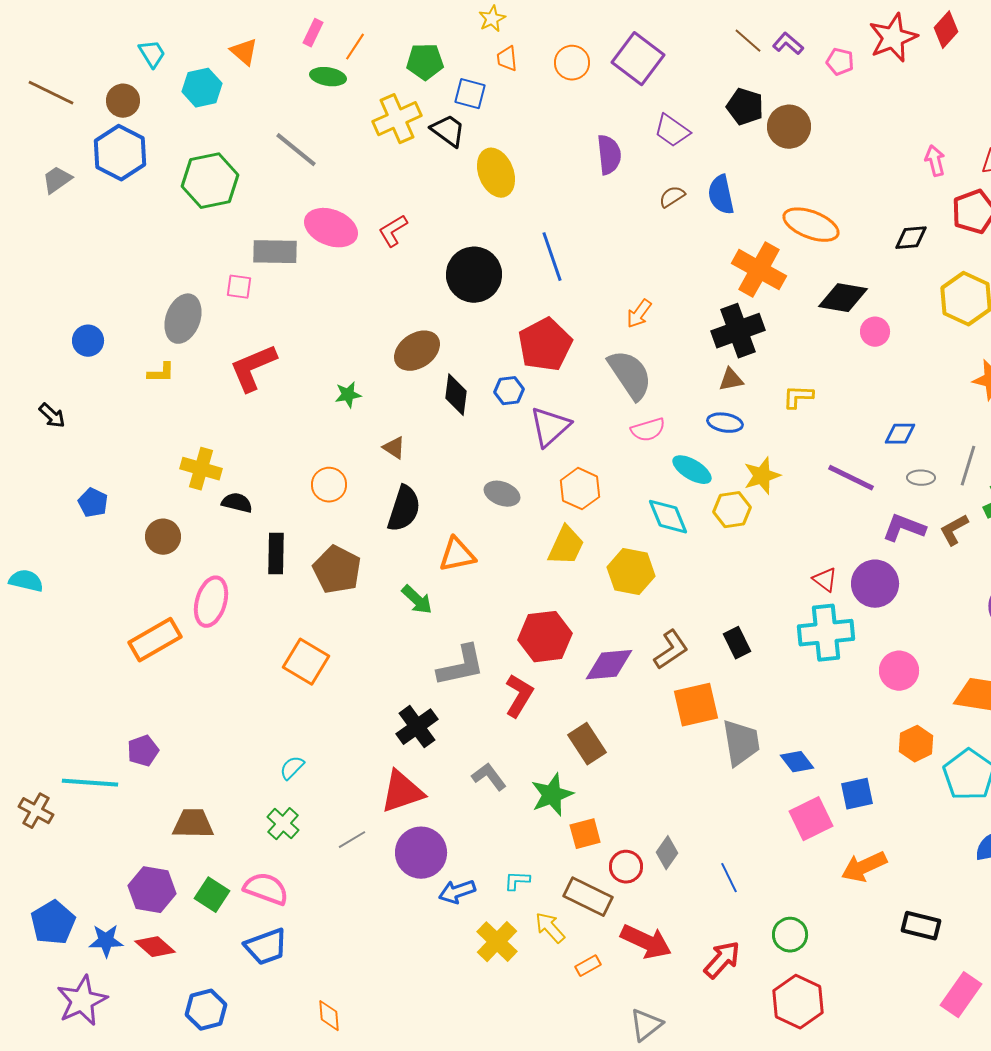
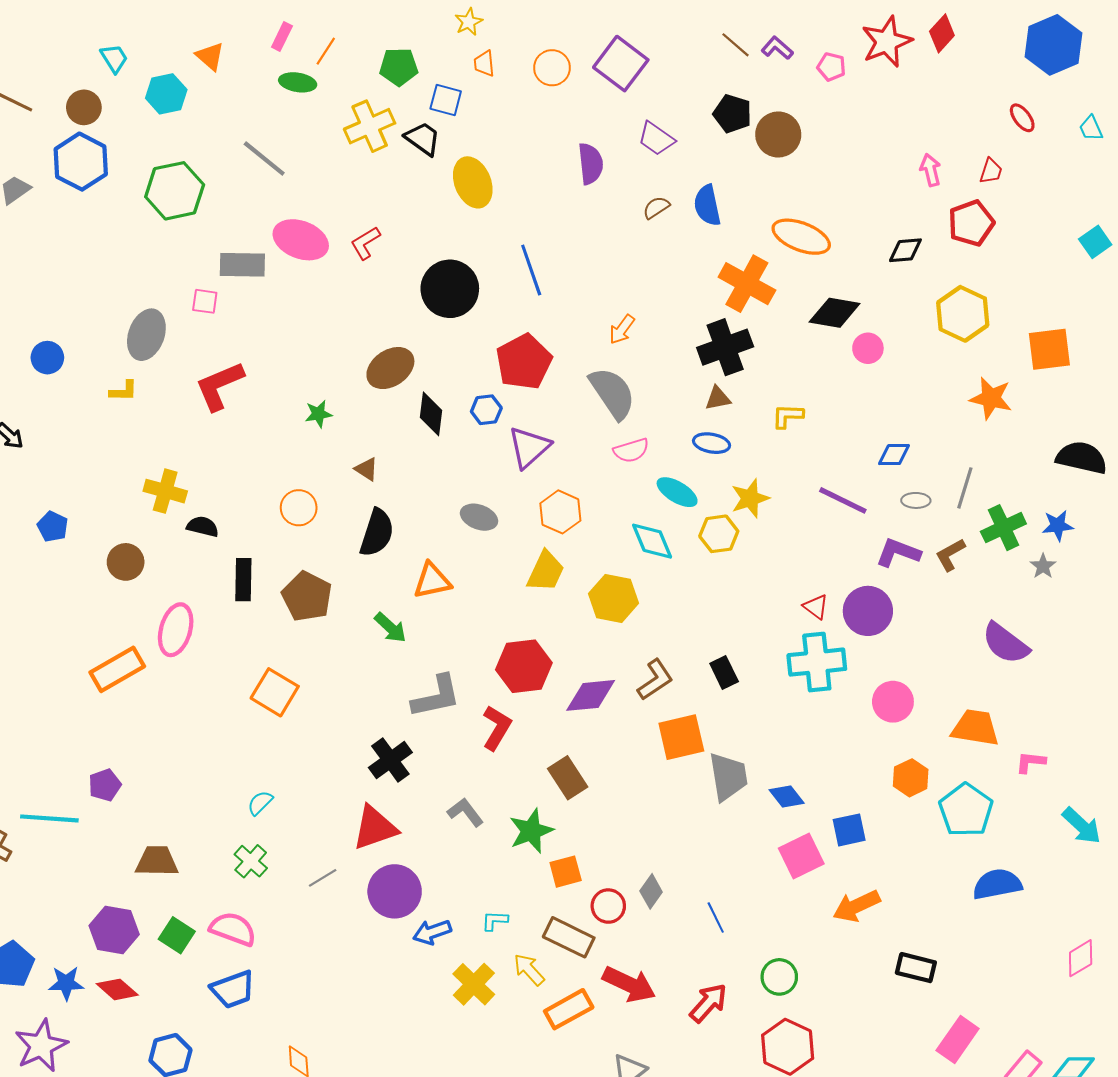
orange rectangle: (588, 966) -> (569, 1009), size x1.8

